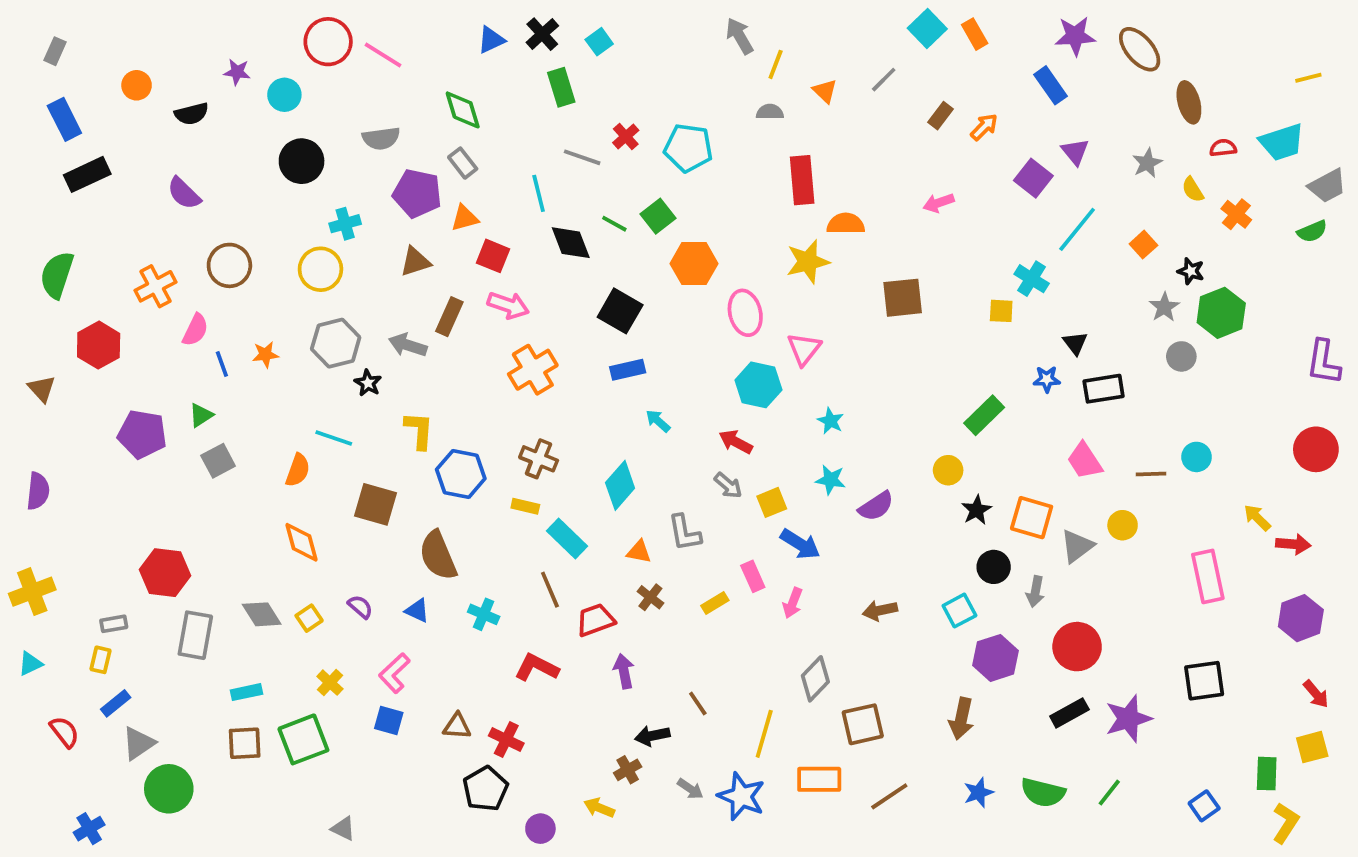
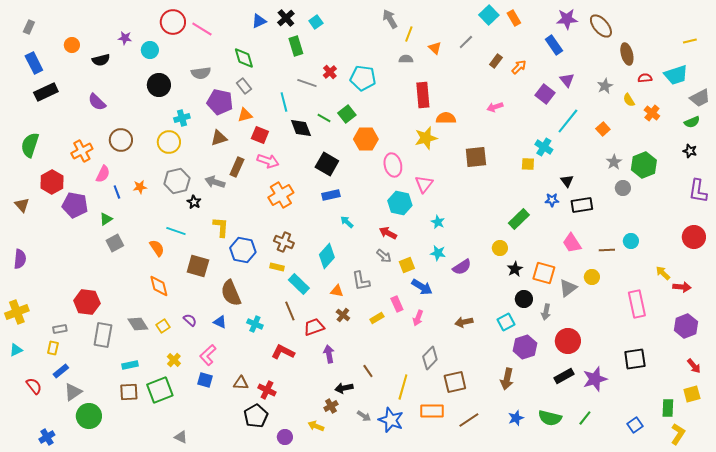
black star: (1191, 271) -> (690, 151), moved
purple pentagon: (142, 434) -> (75, 205), moved
orange semicircle: (298, 470) -> (157, 248), turned -54

